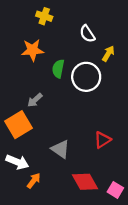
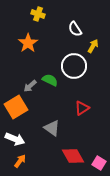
orange star: (33, 50) -> (28, 43), turned -30
green semicircle: (58, 69) -> (50, 80), moved, turned 105
red triangle: (102, 140) -> (82, 108), moved
orange arrow: (34, 181) -> (20, 161), moved

